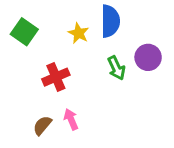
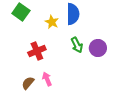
green square: (24, 32) -> (21, 12), moved
purple circle: (148, 57) -> (98, 48), moved

